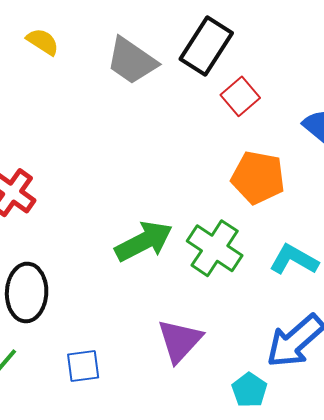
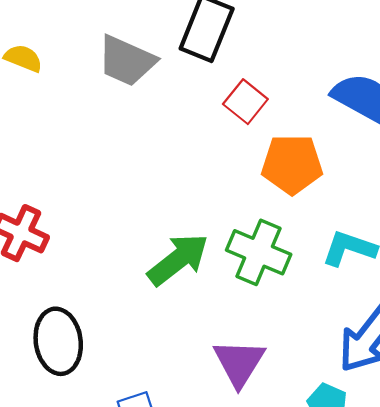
red square: (240, 96) -> (245, 102), moved

